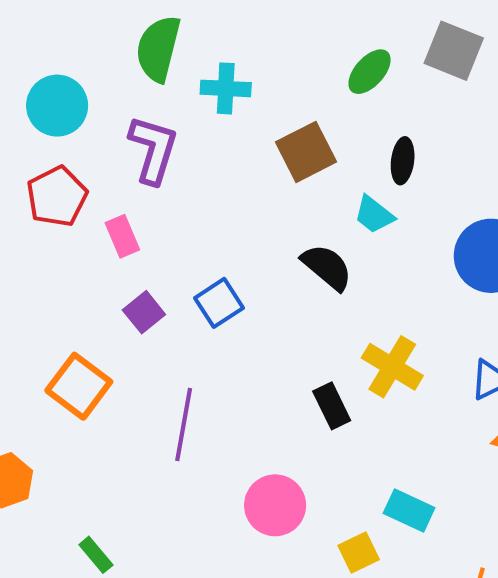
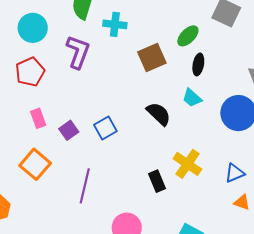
green ellipse: (370, 72) -> (188, 36), moved
cyan trapezoid: (374, 215) -> (192, 98), moved
pink rectangle: (122, 236) -> (38, 118), moved

